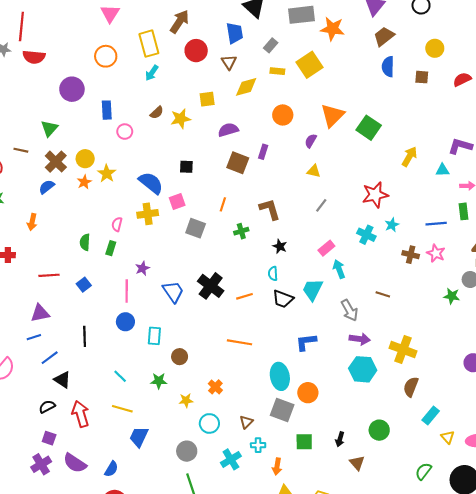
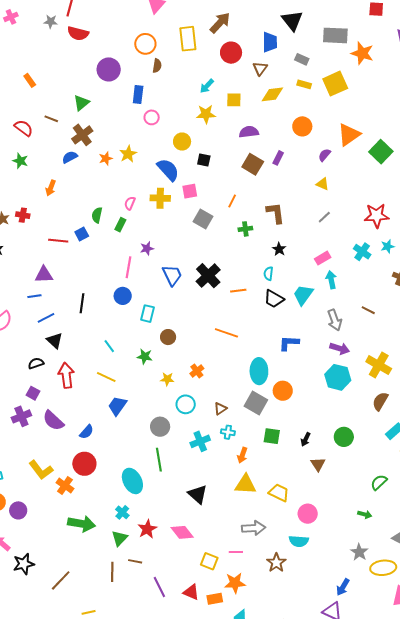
gray rectangle: (271, 45) -> (302, 59), turned 64
cyan arrow: (152, 73) -> (207, 86), moved
brown semicircle: (157, 113) -> (157, 66), moved, turned -48
yellow circle: (85, 159) -> (182, 142), moved
blue square: (84, 285) -> (82, 234), moved

